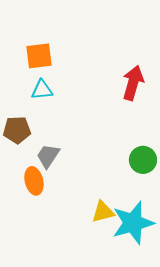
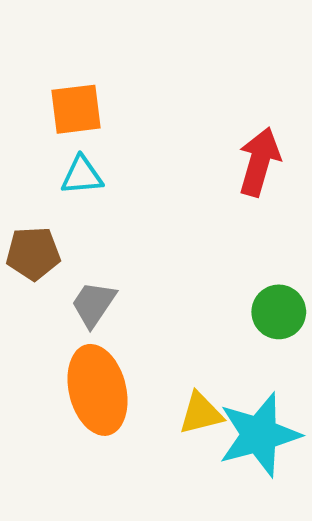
orange ellipse: (34, 181) -> (97, 390), moved, size x1.6

